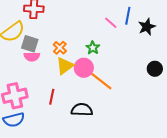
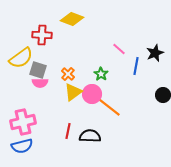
blue line: (128, 16) -> (136, 66), moved
red line: (52, 97) -> (68, 131), moved

